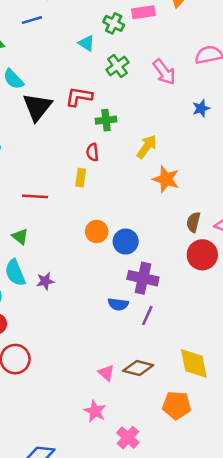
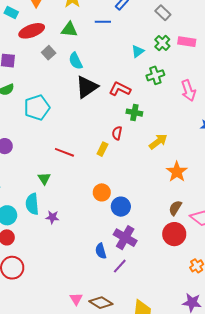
cyan triangle: (86, 43) -> (138, 51), turned 32
orange star: (166, 179) -> (177, 172), moved
blue semicircle: (118, 304) -> (101, 251), turned 49

